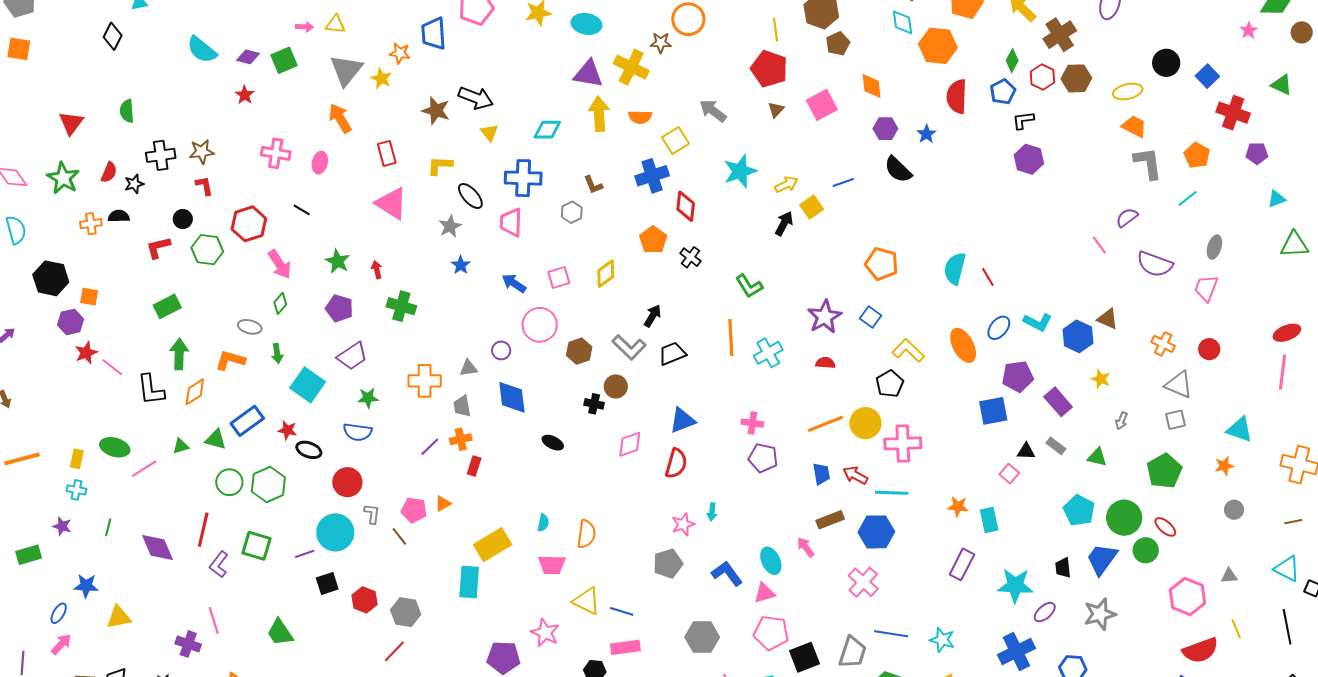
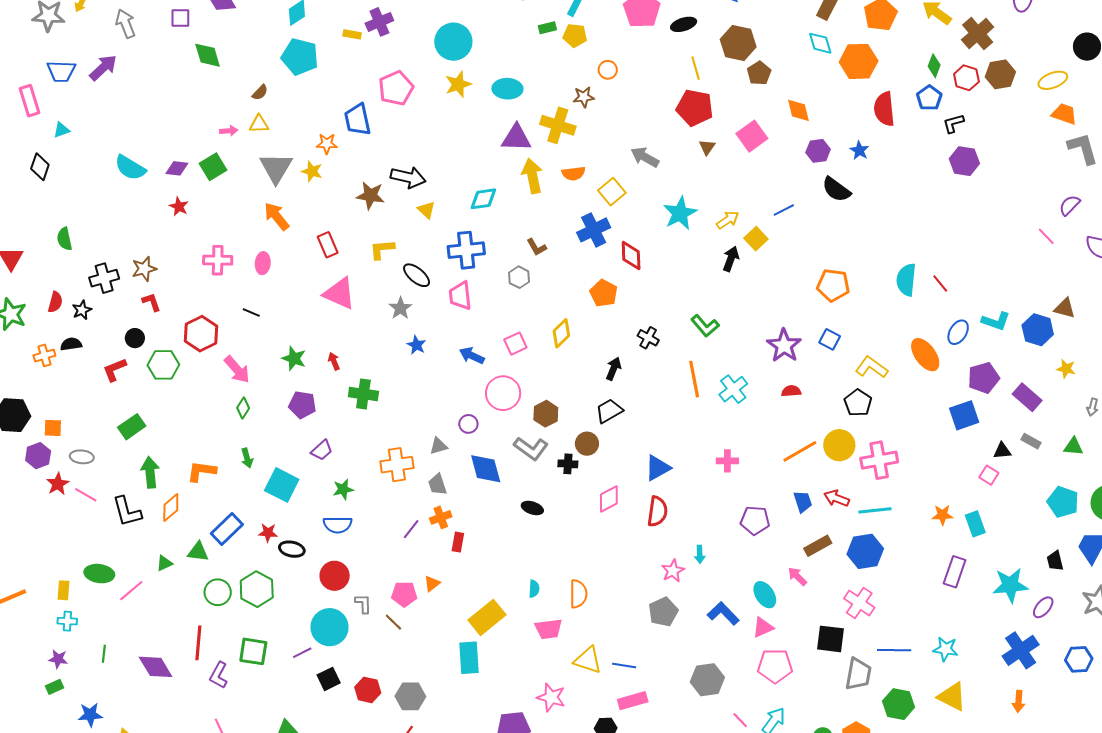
orange circle: (688, 19) -> (608, 70), size x0.6
black cross: (691, 257) -> (648, 338), moved
gray ellipse: (250, 327) -> (82, 457), moved
gray L-shape: (629, 347) -> (531, 448), moved
black trapezoid: (672, 353) -> (609, 411), moved
purple trapezoid: (352, 356) -> (322, 450), size x0.7
purple pentagon: (763, 458) -> (755, 520), moved
green rectangle: (29, 555) -> (54, 687), moved, size x0.7
black square: (805, 657) -> (831, 639), moved, turned 36

